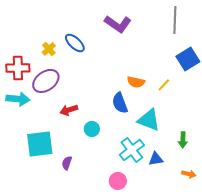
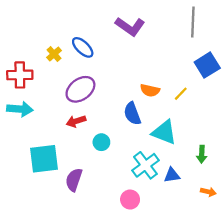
purple ellipse: (46, 81) -> (80, 89), moved
purple semicircle: (67, 163) -> (74, 180), size x1.5

